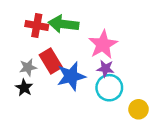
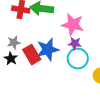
pink star: (103, 44) -> (73, 25), turned -30
red rectangle: (51, 61) -> (32, 55), moved

